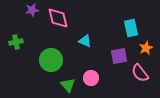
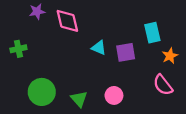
purple square: (119, 56) -> (126, 52), moved
green circle: (51, 60) -> (42, 92), moved
pink circle: (91, 78) -> (114, 95), moved

